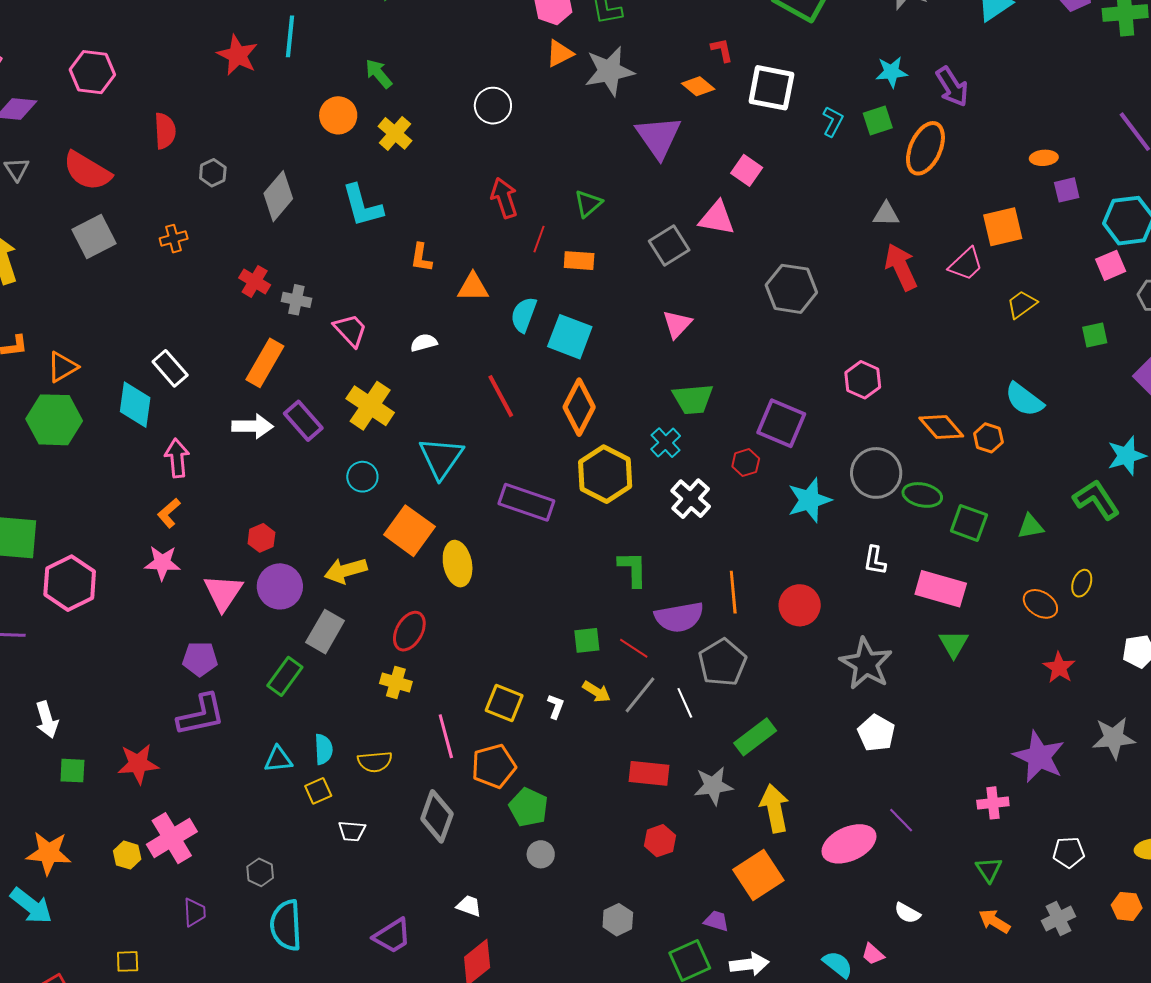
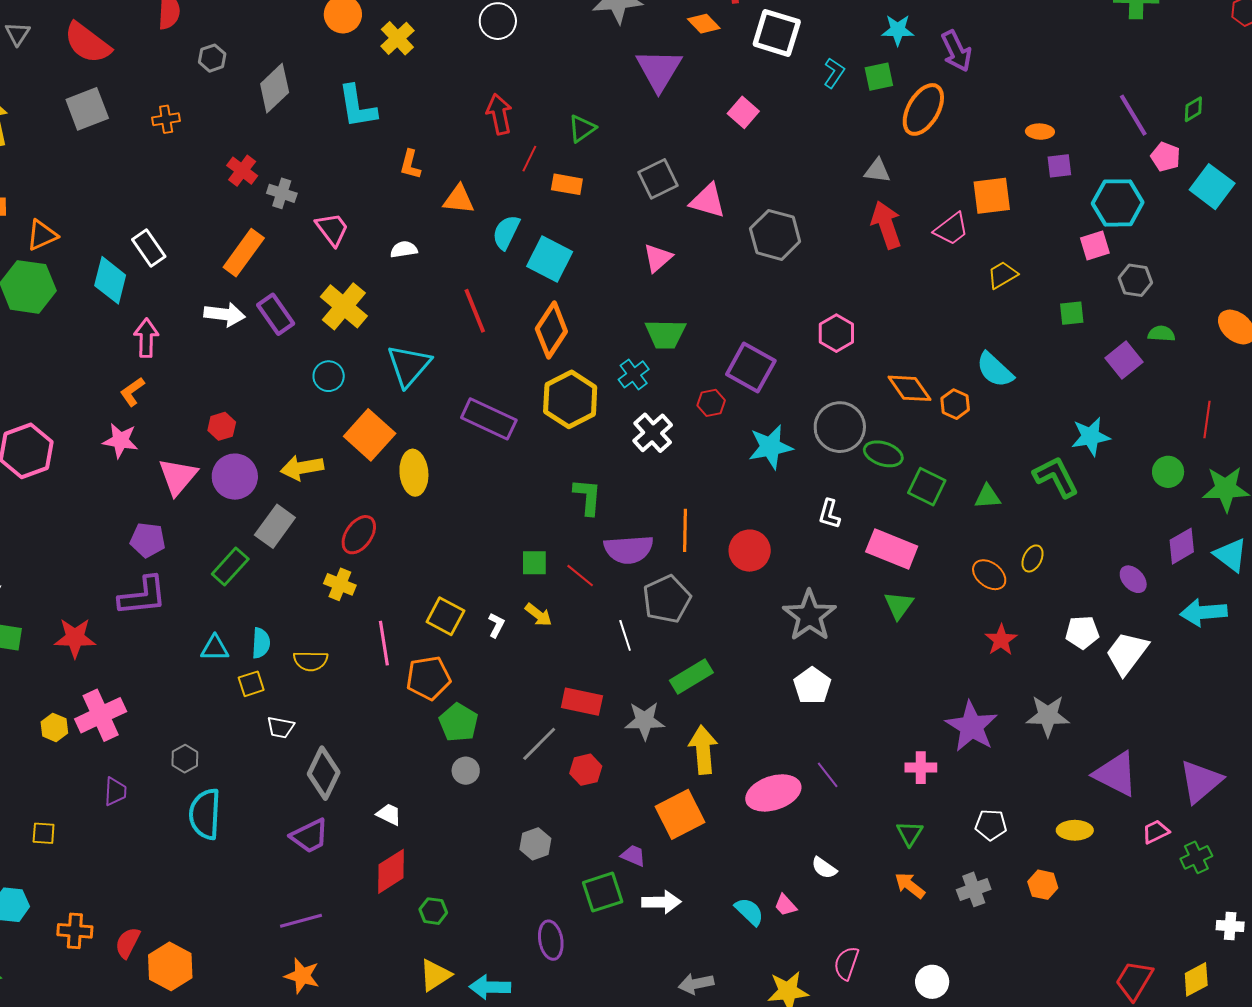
pink triangle: (717, 218) -> (708, 201), moved
gray line: (640, 695) -> (539, 744), moved
gray diamond: (437, 816) -> (324, 773), moved

